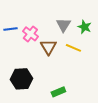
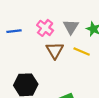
pink cross: (30, 34) -> (45, 28), moved

